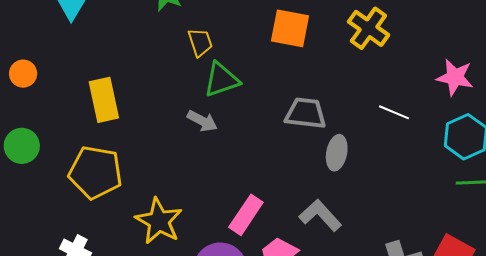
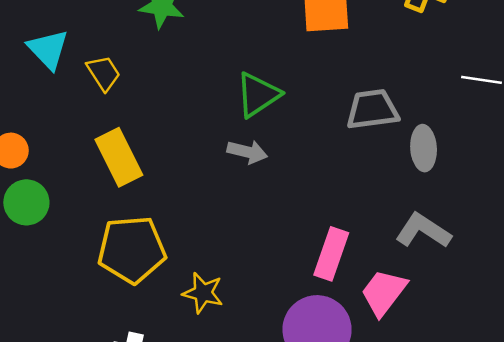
yellow trapezoid: (200, 42) -> (103, 73), moved
green circle: (22, 146) -> (26, 202), moved
yellow star: (159, 221) -> (203, 293), moved, size x0.7

